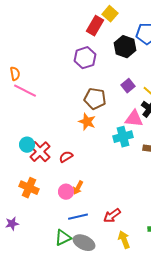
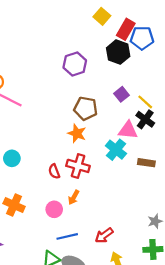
red rectangle: (95, 26) -> (126, 29), moved
cyan cross: (123, 137) -> (116, 150), turned -36
red cross: (40, 152) -> (78, 166), moved, turned -30
red semicircle: (66, 157) -> (54, 171), turned -80
orange arrow: (78, 188) -> (74, 197), moved

